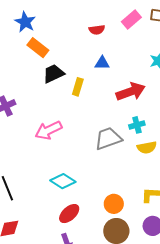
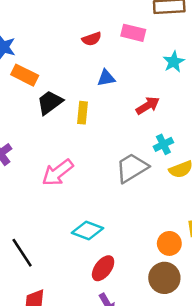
pink rectangle: (131, 20) -> (133, 33), moved, turned 66
red arrow: (131, 92) -> (148, 106), size x0.7
orange circle: (114, 204) -> (169, 243), moved

